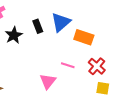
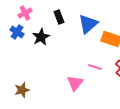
black rectangle: (38, 26) -> (59, 17), moved

